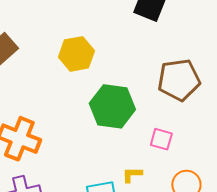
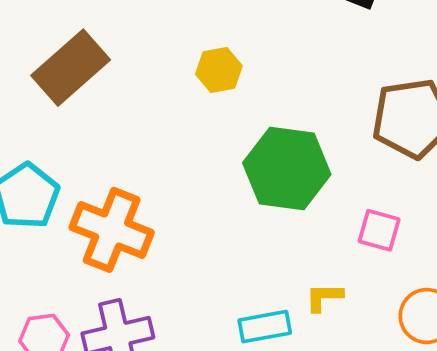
yellow hexagon: (76, 54) -> (219, 70), size x0.7

